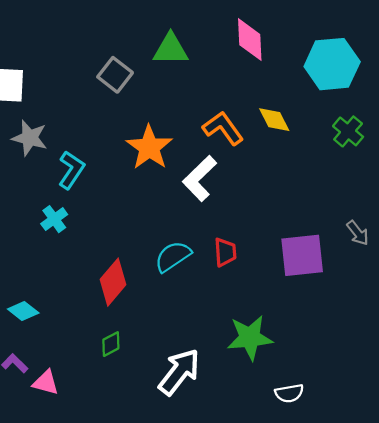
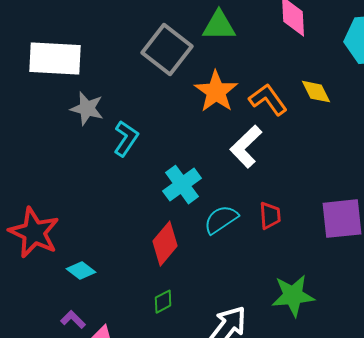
gray square: (115, 75) -> (167, 50), size x1.5
orange star: (149, 147) -> (216, 92), moved
cyan cross: (54, 219) -> (182, 185), moved, size x1.5

